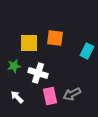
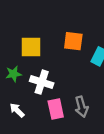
orange square: (55, 38) -> (73, 41), moved
gray arrow: (72, 94) -> (81, 107), turned -78

